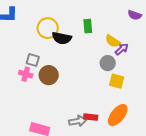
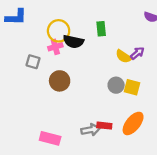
yellow semicircle: (113, 41) -> (123, 56), moved
gray square: (33, 60) -> (33, 62), moved
gray circle: (108, 63) -> (116, 85), moved
pink cross: (26, 74) -> (55, 47), moved, turned -32

